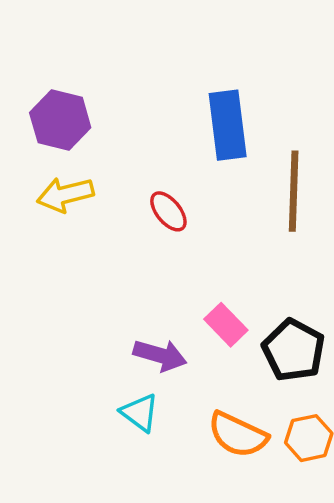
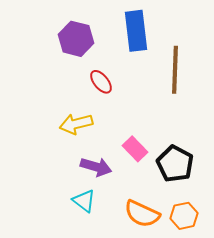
purple hexagon: (60, 120) -> (76, 39), moved
yellow arrow: (65, 195) -> (76, 124), moved

